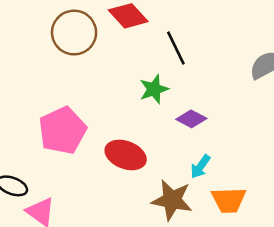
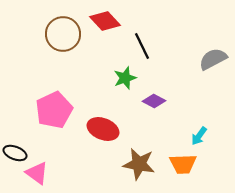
cyan arrow: (200, 167) -> (199, 136), moved

